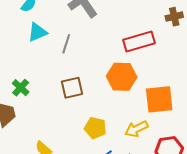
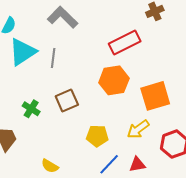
cyan triangle: (37, 32) -> (23, 52), size x1.4
green cross: (21, 88) -> (31, 109), moved

